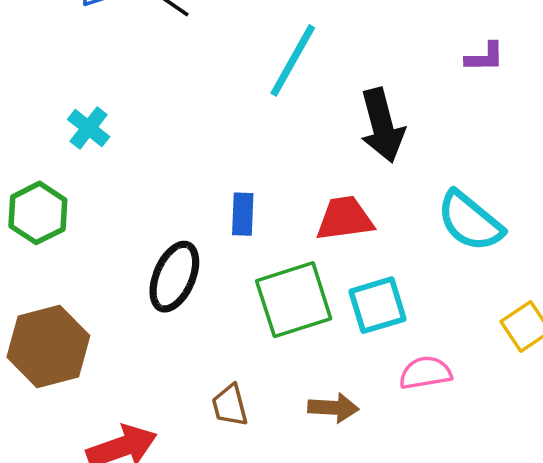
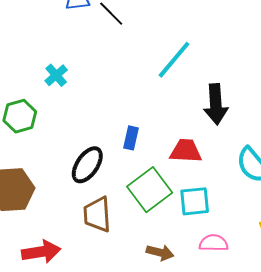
green square: (294, 300) -> (150, 190), turned -30
brown trapezoid: (230, 405) -> (97, 214), moved, size x1.5

